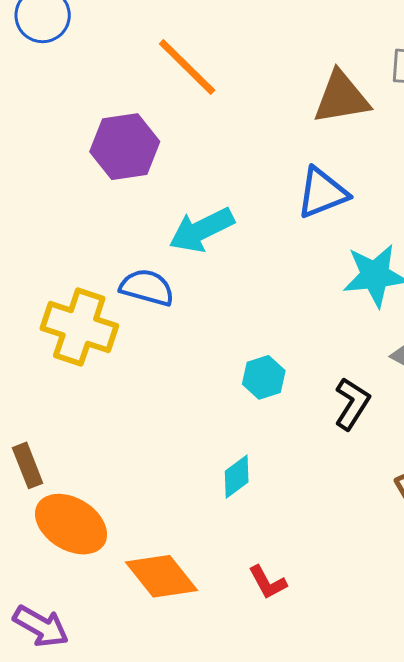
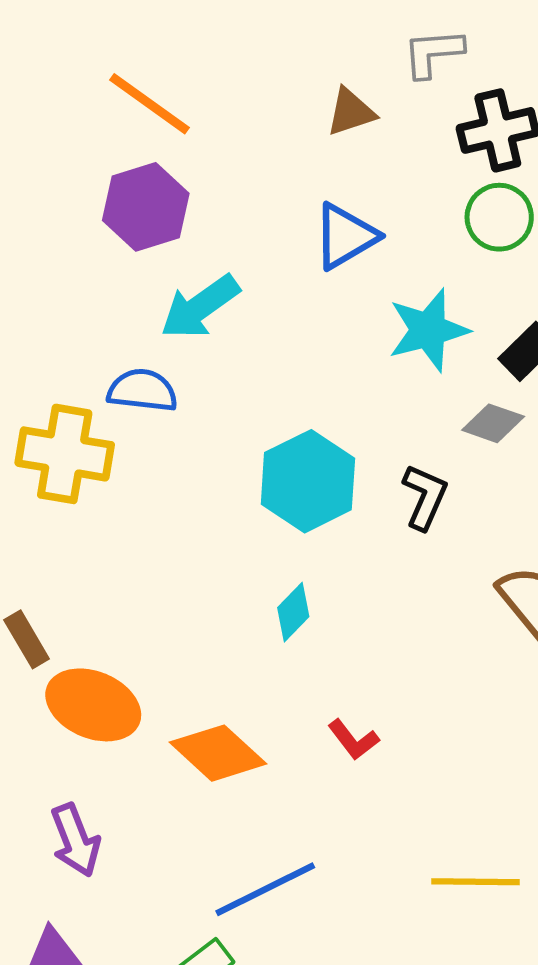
brown triangle: (341, 98) -> (351, 112), size x0.7
purple hexagon: (125, 147) -> (146, 207), moved
cyan hexagon: (264, 377) -> (308, 481), size x1.8
purple arrow: (41, 626) -> (75, 840), turned 48

